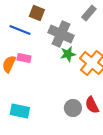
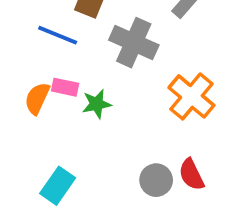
green star: (68, 54) -> (97, 104), moved
cyan rectangle: (20, 111) -> (58, 186), turned -66

